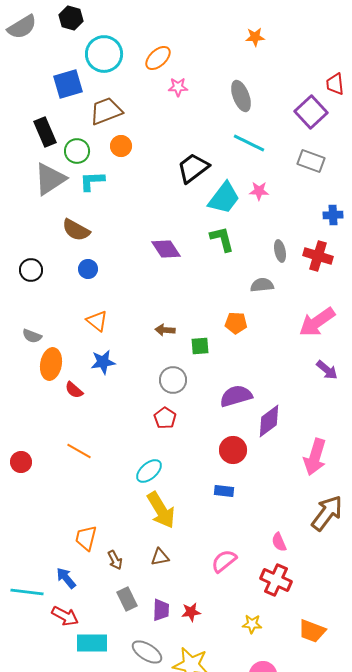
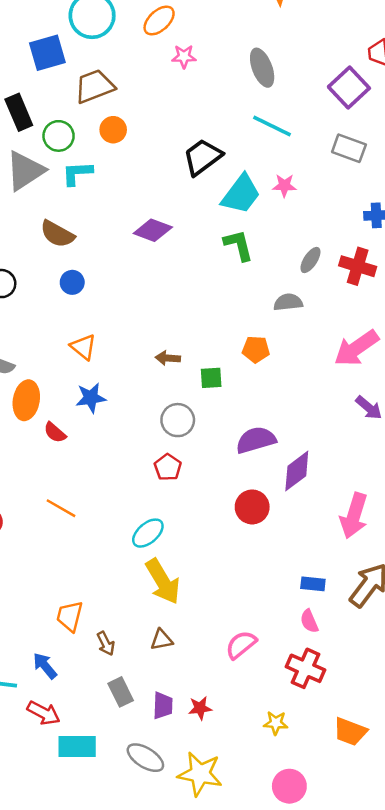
purple diamond: (166, 249) -> (153, 230), moved, turned -36
gray ellipse: (280, 251) -> (310, 260), turned 45
blue rectangle: (224, 491) -> (313, 584), moved

